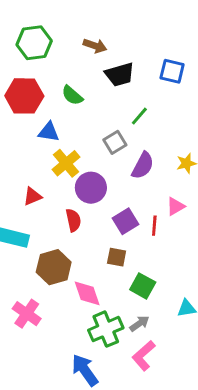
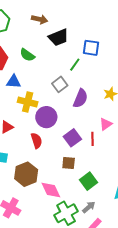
blue square: (172, 71) -> (91, 48), moved
yellow cross: (66, 163) -> (28, 102), turned -30
green square: (143, 286) -> (89, 181), turned 30

